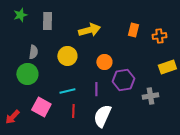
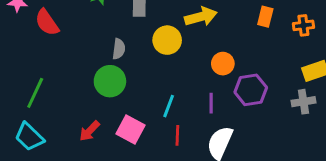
yellow circle: (67, 56) -> (167, 40), moved
cyan line: (67, 91) -> (169, 106), turned -56
gray cross: (150, 96) -> (303, 102), moved
red arrow: (12, 117) -> (89, 131), moved

